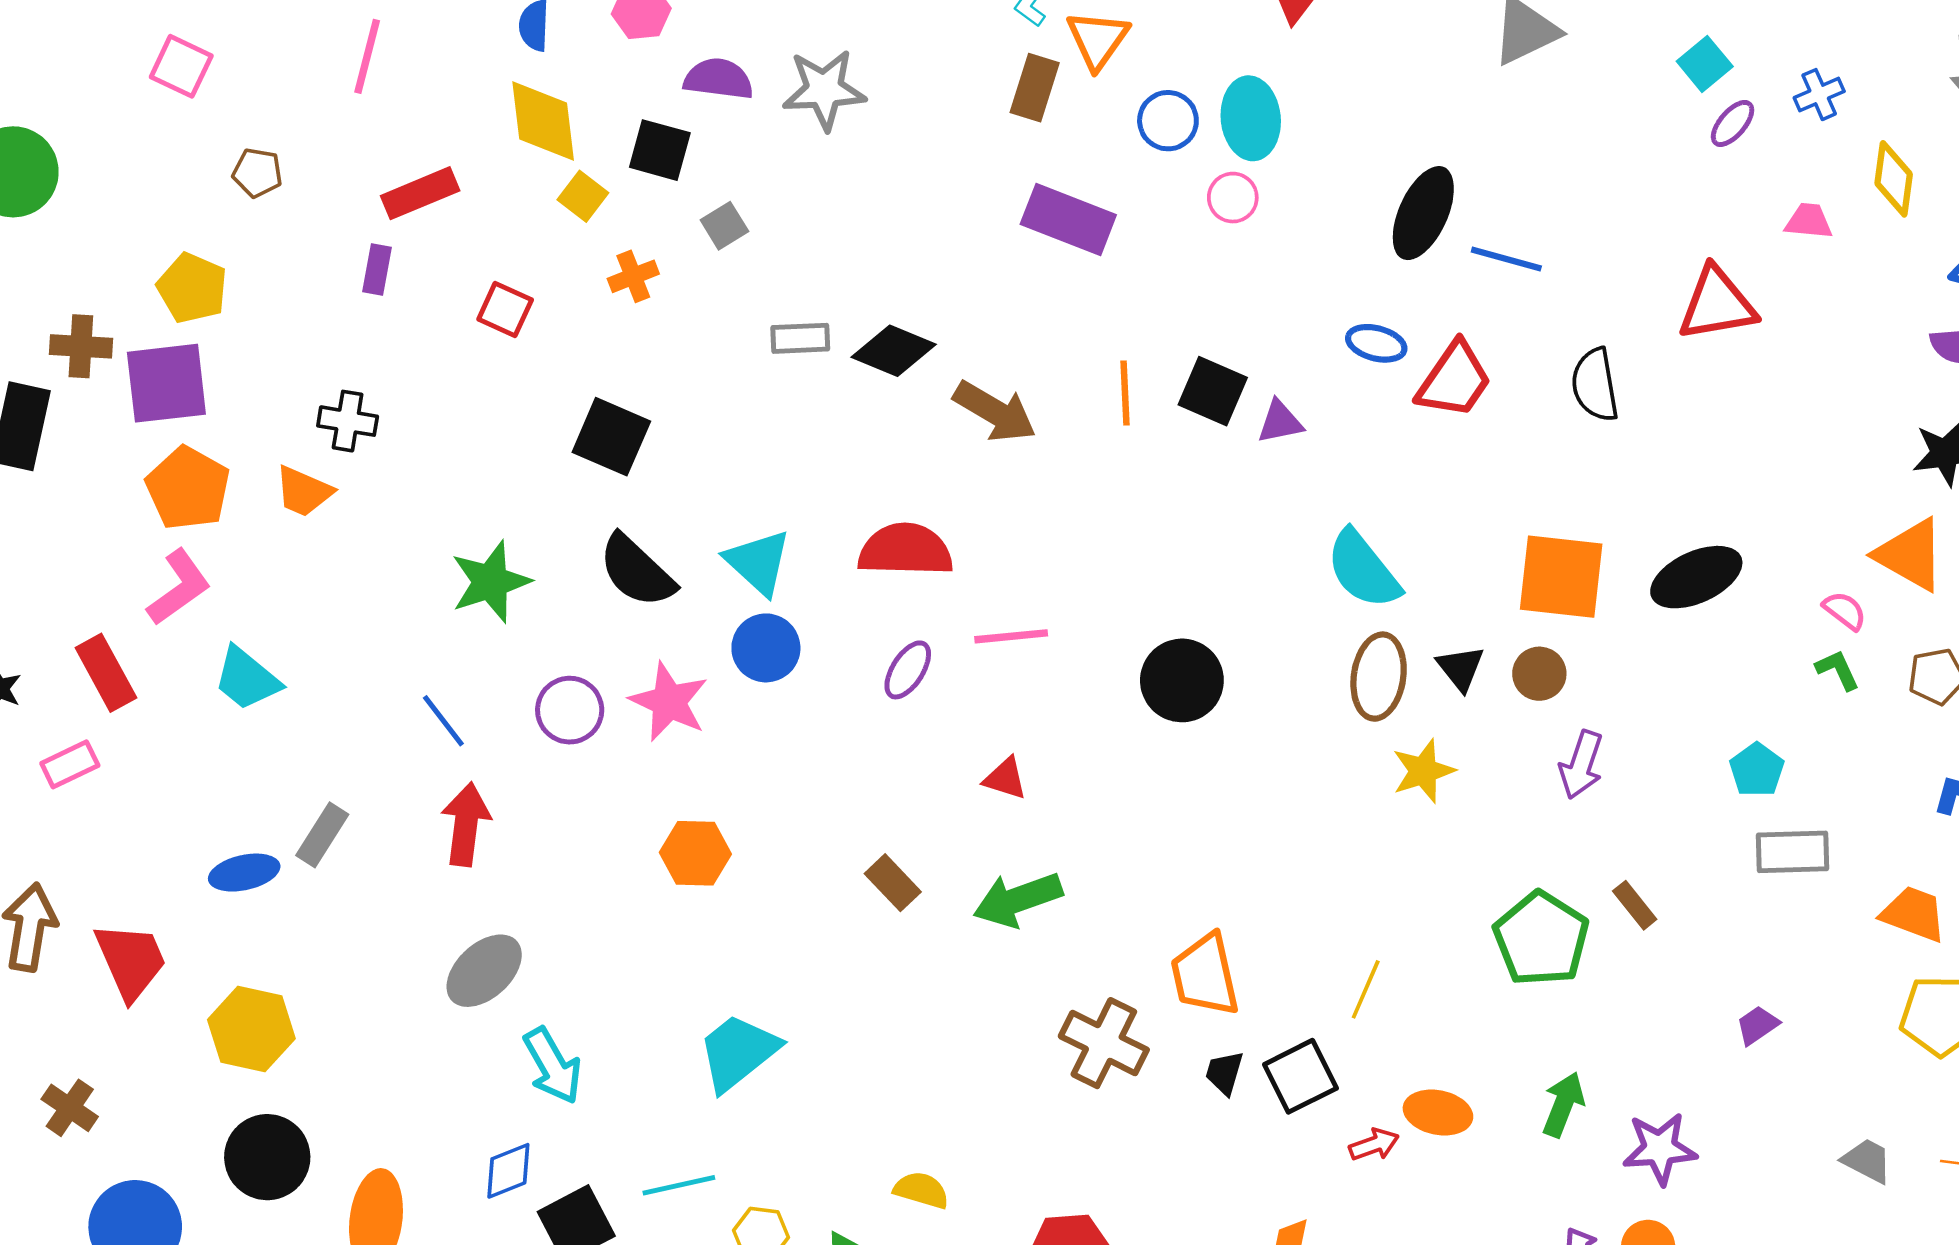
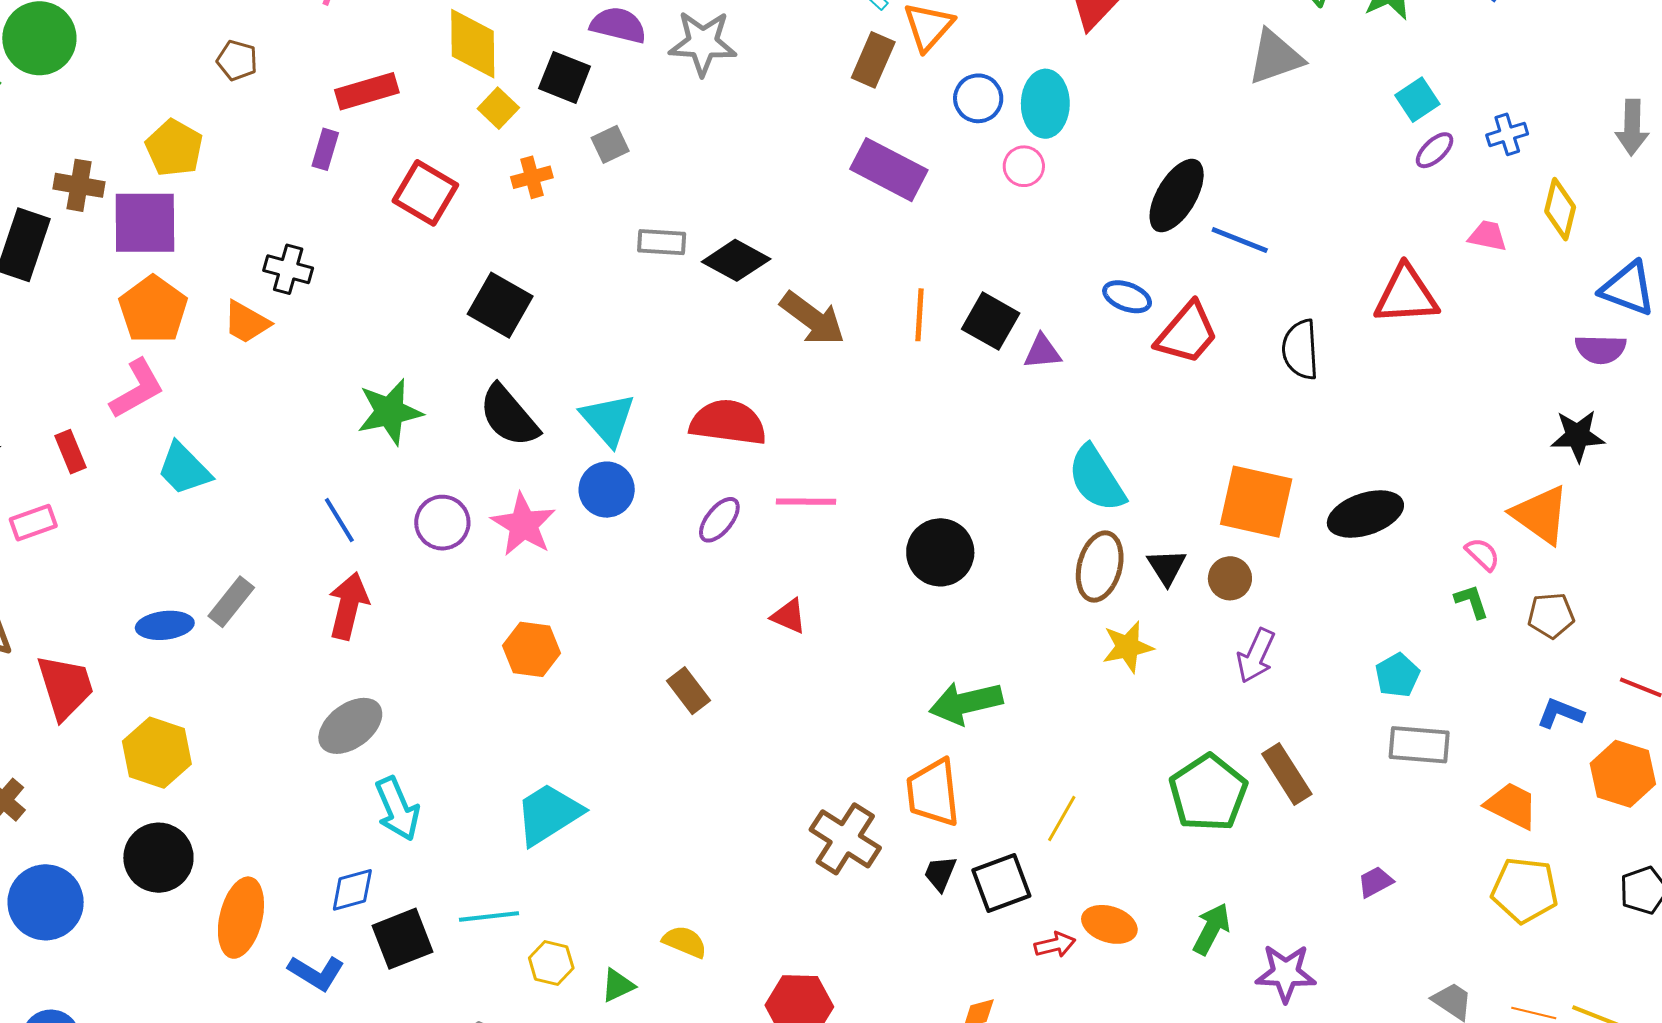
red square: (505, 310) -> (425, 193), size x1.4
red rectangle: (106, 673) -> (71, 452), size x0.7
green arrow: (1018, 900) -> (966, 703), moved
brown rectangle: (1635, 905) -> (1287, 774), size x1.5

